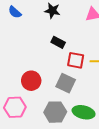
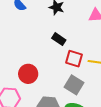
gray square: (66, 83) -> (74, 85), moved

